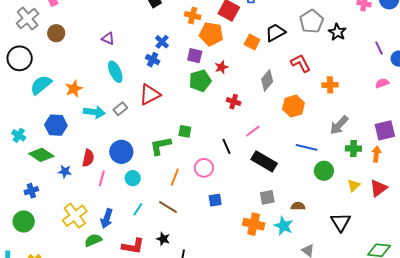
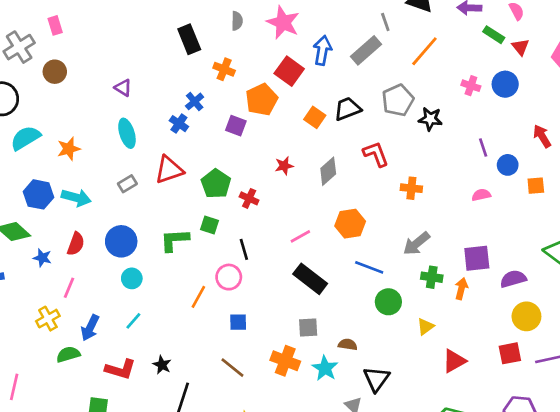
orange cross: (193, 16) -> (224, 69), moved
black star: (337, 32) -> (430, 119), turned -30
orange pentagon: (211, 34) -> (262, 100), turned 30
red star: (221, 67) -> (284, 166), moved
green pentagon: (200, 81) -> (216, 184), moved, turned -30
red cross: (234, 102) -> (249, 198), moved
orange hexagon: (293, 106) -> (350, 224), moved
cyan arrow: (94, 112) -> (76, 198), moved
black line: (226, 146) -> (244, 249), moved
orange line: (175, 177) -> (198, 297), moved
pink line: (102, 178) -> (69, 288), moved
red triangle: (379, 188) -> (454, 361), moved
brown line: (168, 207) -> (232, 368), moved
yellow cross: (75, 216) -> (48, 319), size x0.7
black triangle: (341, 222) -> (376, 379), moved

